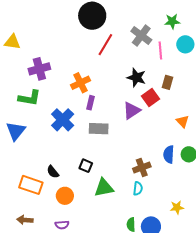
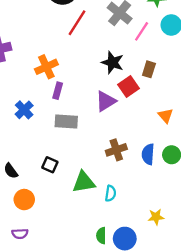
pink line: (160, 50) -> (142, 31), turned 36
blue cross: (63, 120) -> (24, 110), size x0.7
brown cross: (142, 168) -> (116, 150), moved
green triangle: (104, 188) -> (84, 182), moved

